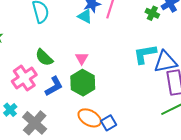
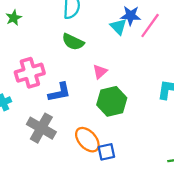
green semicircle: (44, 58) -> (73, 42), moved, turned -36
green hexagon: (83, 83) -> (112, 101), moved
gray cross: (35, 123) -> (41, 128), moved, turned -30

